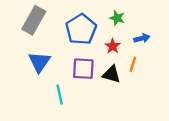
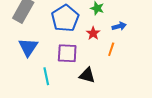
black triangle: (111, 74) -> (87, 75), moved

